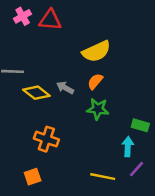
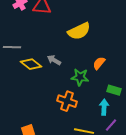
orange semicircle: (95, 81) -> (99, 63), moved
orange cross: (46, 139) -> (67, 101), moved

